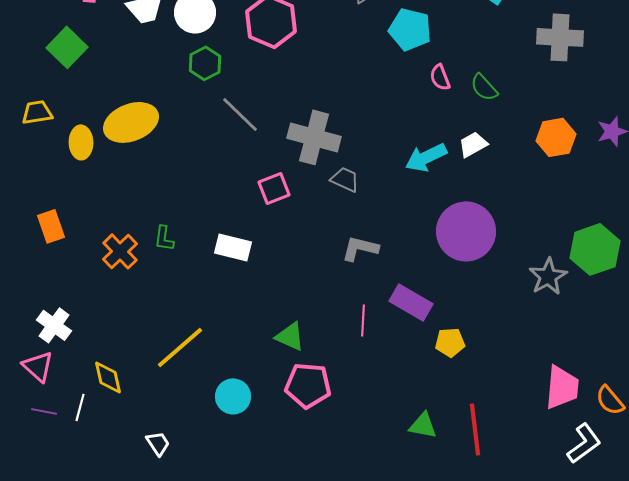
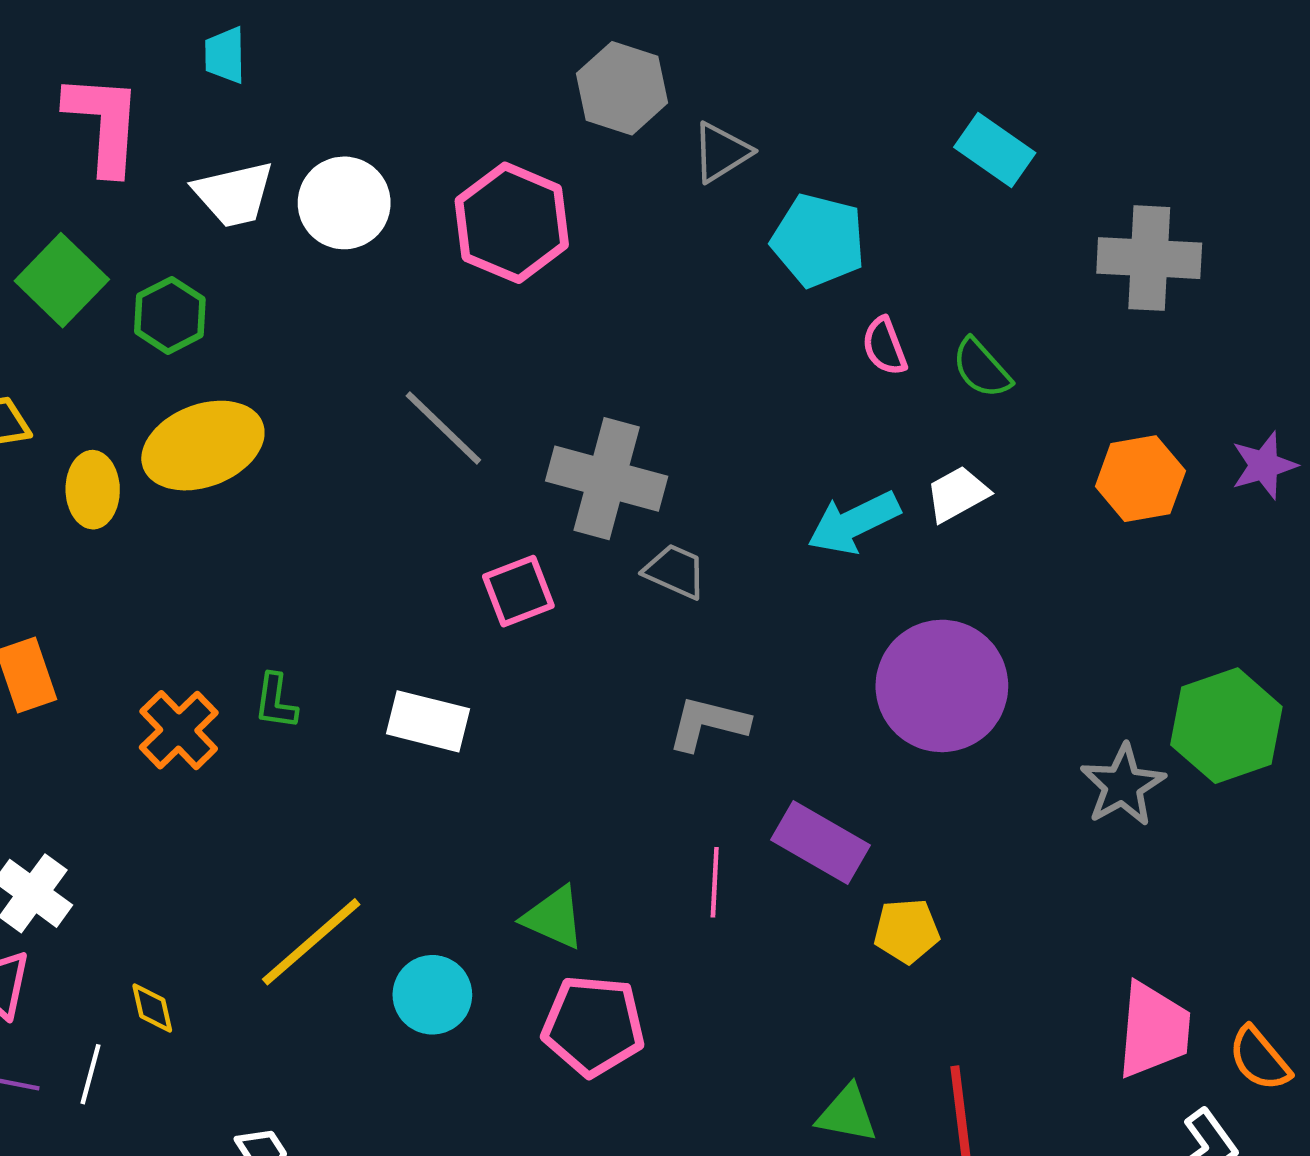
green hexagon: (205, 63) -> (170, 315), moved
yellow diamond: (108, 377) -> (152, 1008), size x0.7
cyan circle: (233, 396) -> (432, 995), moved

